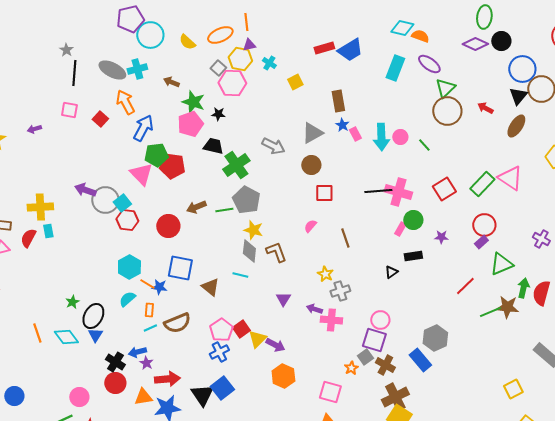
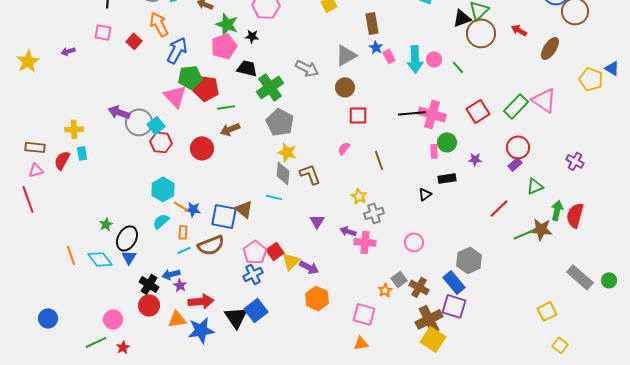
black triangle: (518, 96) -> (462, 18), moved, turned 30
yellow cross: (40, 207) -> (74, 129), size x0.7
green line: (224, 210) -> (226, 107), moved
pink rectangle: (400, 229) -> (434, 151), turned -32
green triangle: (501, 264) -> (535, 186), size x0.7
blue square: (180, 268) -> (224, 216), moved
purple square: (374, 340) -> (454, 306), moved

